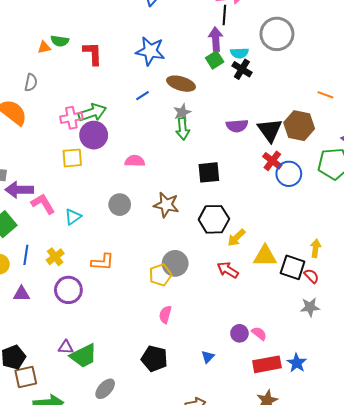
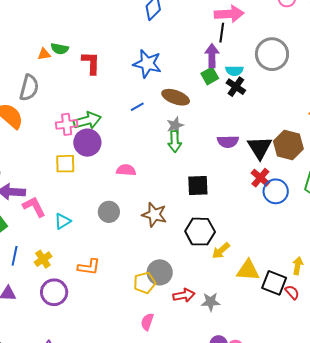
gray semicircle: (31, 83) -> (29, 88), size x1.5
red arrow: (228, 270) -> (184, 295), moved, turned 135
gray star: (310, 307) -> (211, 302), moved

